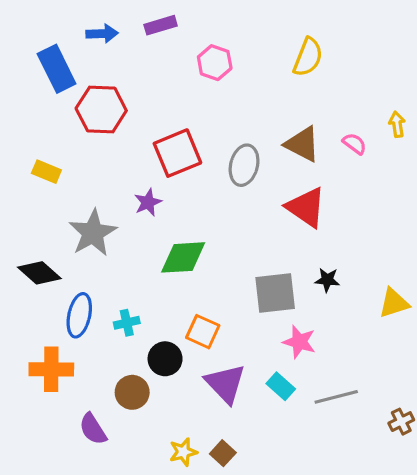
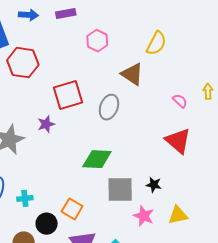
brown triangle: (302, 144) -> (132, 74), moved
red triangle: (306, 207) -> (178, 141), moved
green diamond: (183, 257) -> (97, 159), moved
yellow triangle: (394, 303) -> (178, 215), moved
pink star: (299, 342) -> (144, 216), moved

